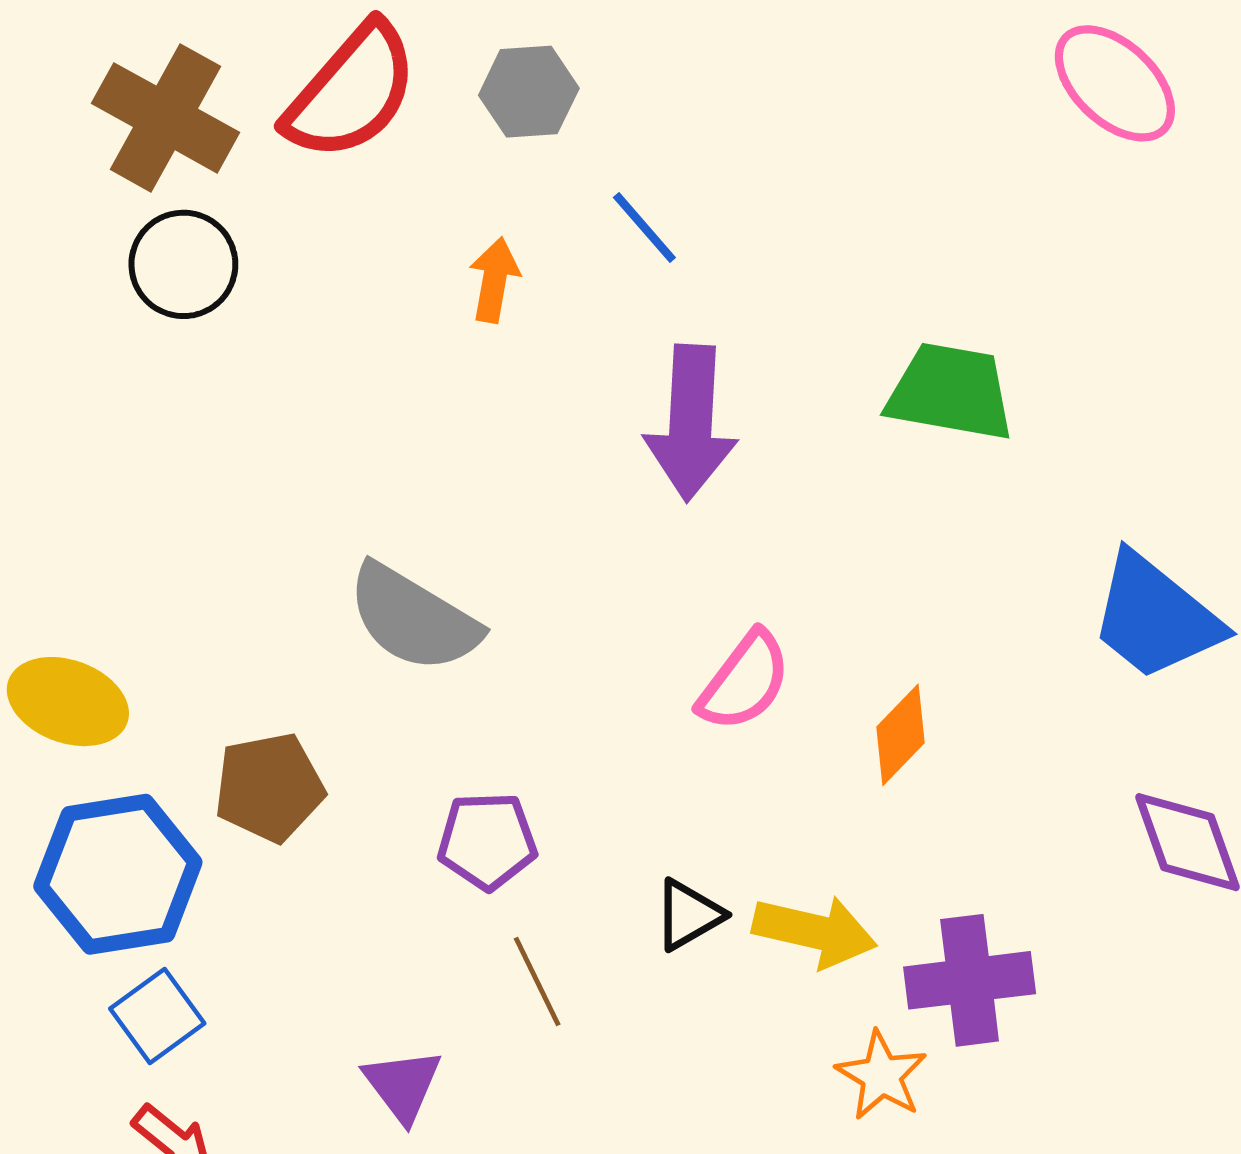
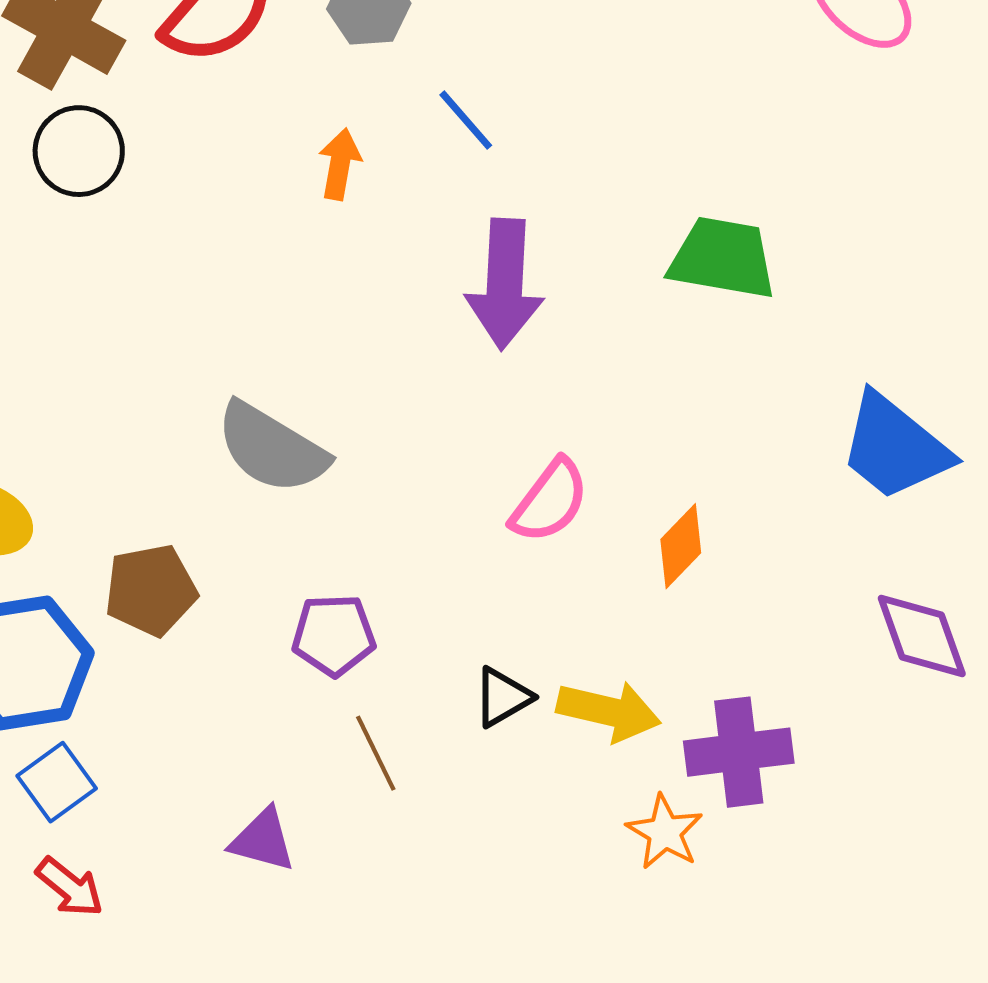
purple triangle: (403, 1085) -> (263, 840), turned -38

